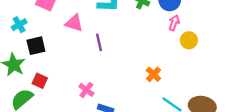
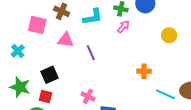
pink arrow: (174, 23) -> (123, 27), moved, turned 32
black square: (36, 46) -> (49, 75), moved
orange cross: (153, 74) -> (144, 71), turned -32

